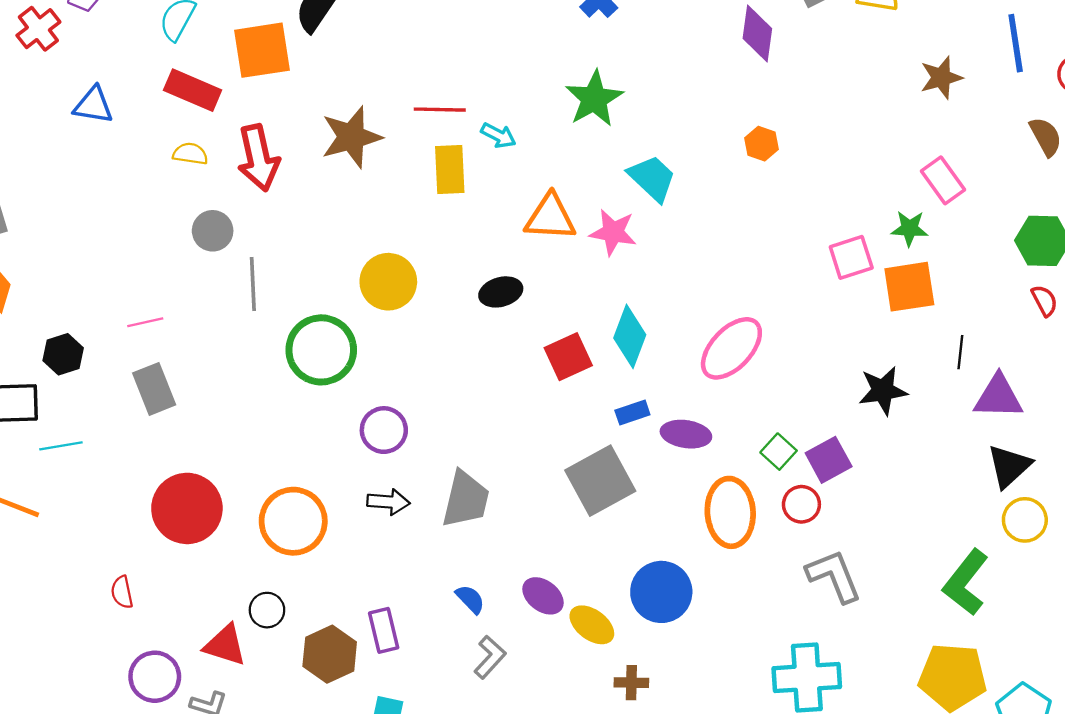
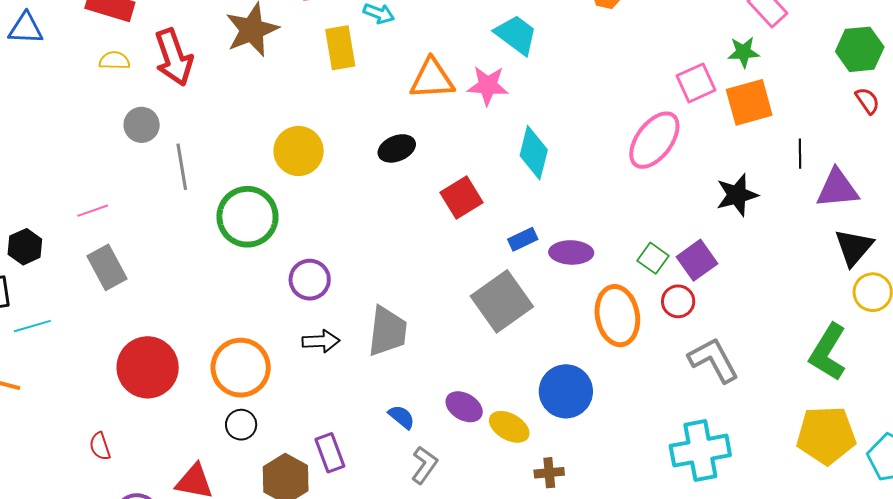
cyan diamond: (630, 336) -> (534, 153), moved
pink ellipse: (731, 348) -> (654, 140), moved
black circle: (267, 610) -> (241, 425), moved

